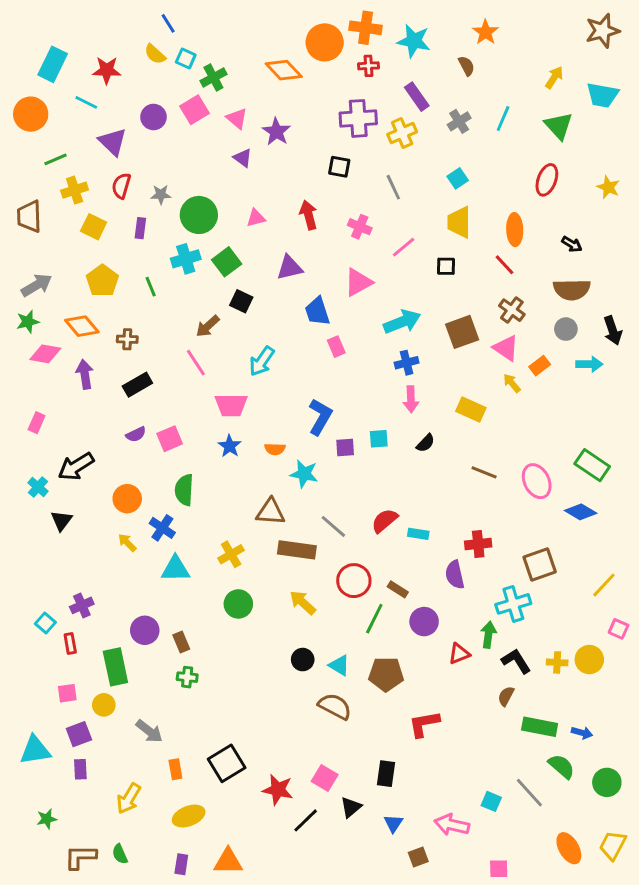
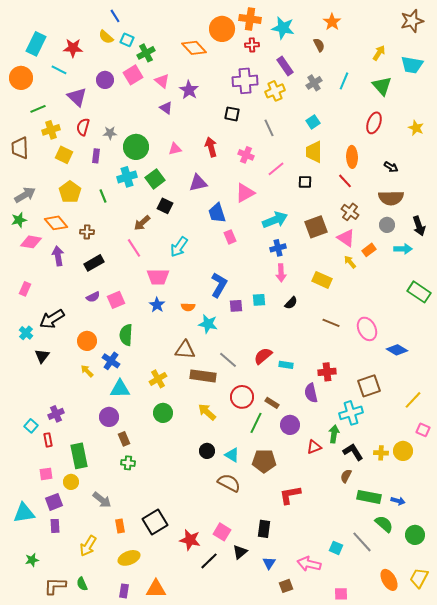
green rectangle: (592, 465) -> (419, 292), moved
purple circle: (145, 630) -> (109, 417), moved

